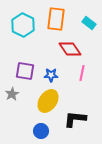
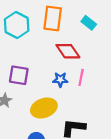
blue star: (51, 75) -> (60, 80), moved
yellow ellipse: (48, 101) -> (44, 108), turned 35

